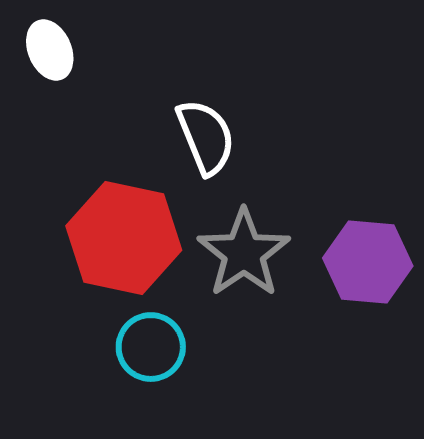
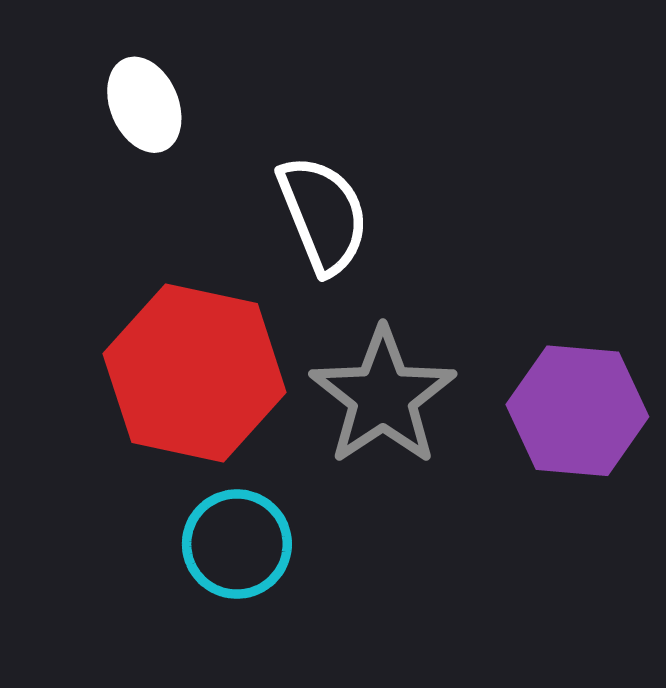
white ellipse: (50, 50) -> (144, 105), moved

